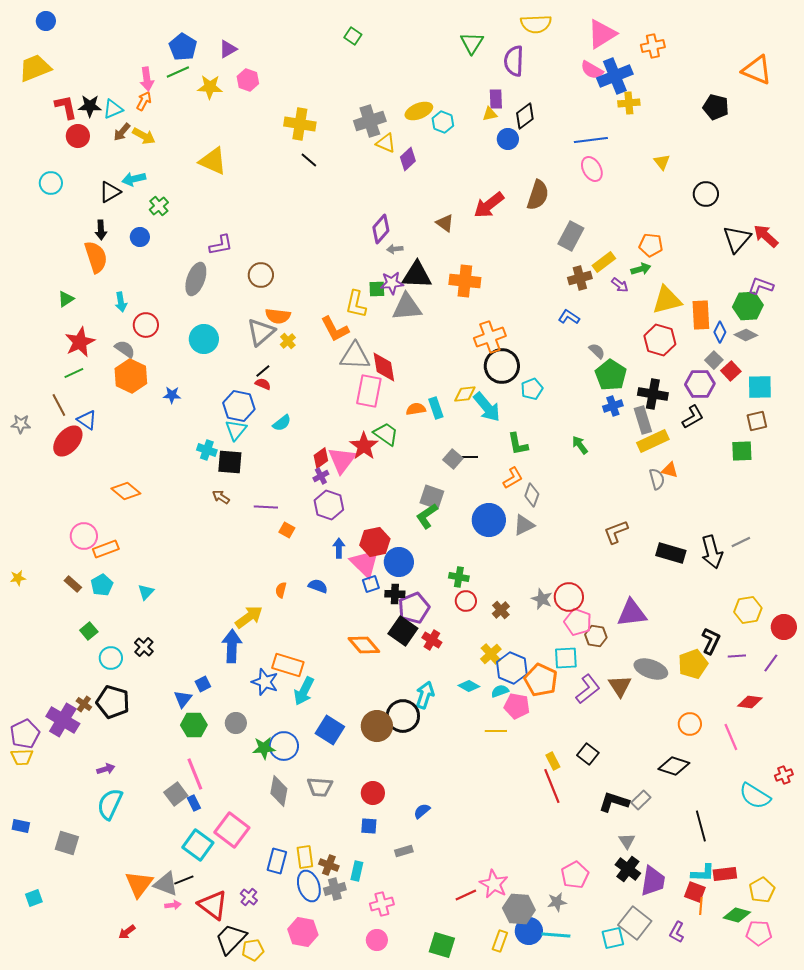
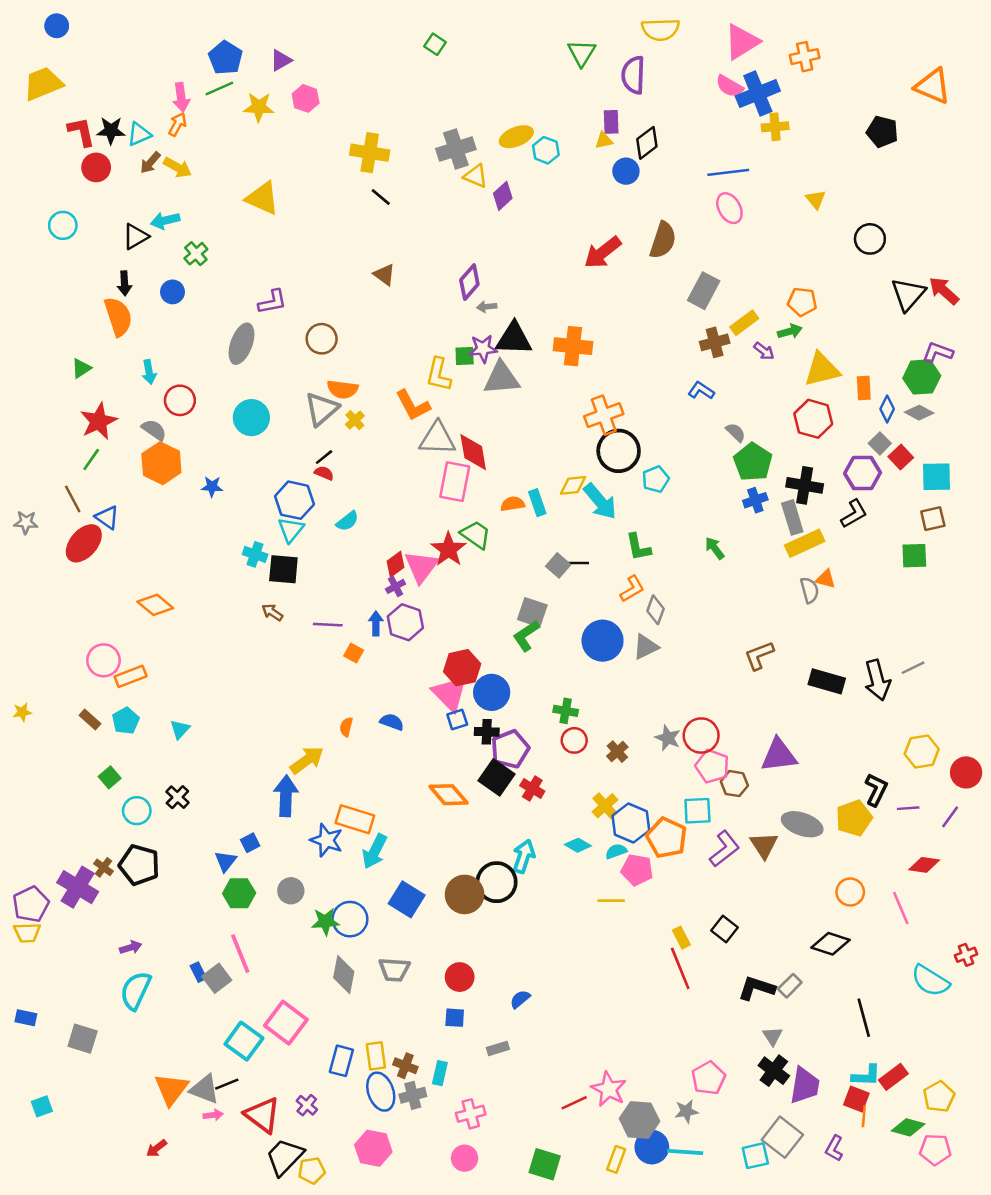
brown triangle: (445, 223) -> (384, 275), moved
orange rectangle: (701, 315) -> (864, 388), size x0.7
green line: (74, 373) -> (91, 459), turned -30
blue arrow: (339, 548) -> (376, 623), moved
blue rectangle: (194, 803) -> (198, 972), moved
red rectangle: (725, 874) -> (893, 1077), turned -30

